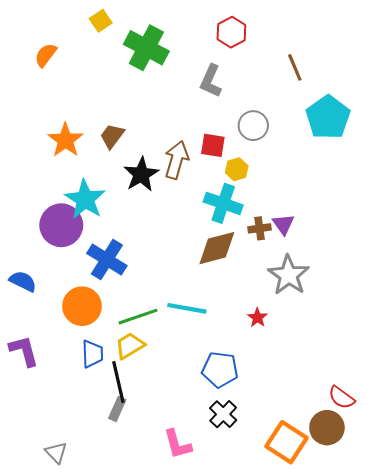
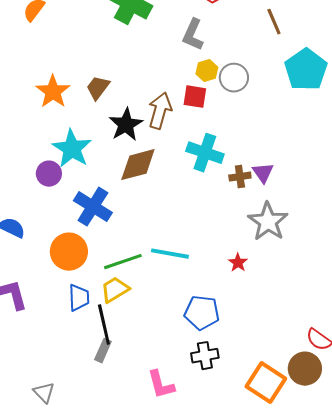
yellow hexagon: (237, 169) -> (207, 71), moved
purple circle: (61, 225) -> (49, 174), size x0.6
brown diamond: (217, 248) -> (138, 165), moved
black cross: (223, 414) -> (205, 356), turned 36

